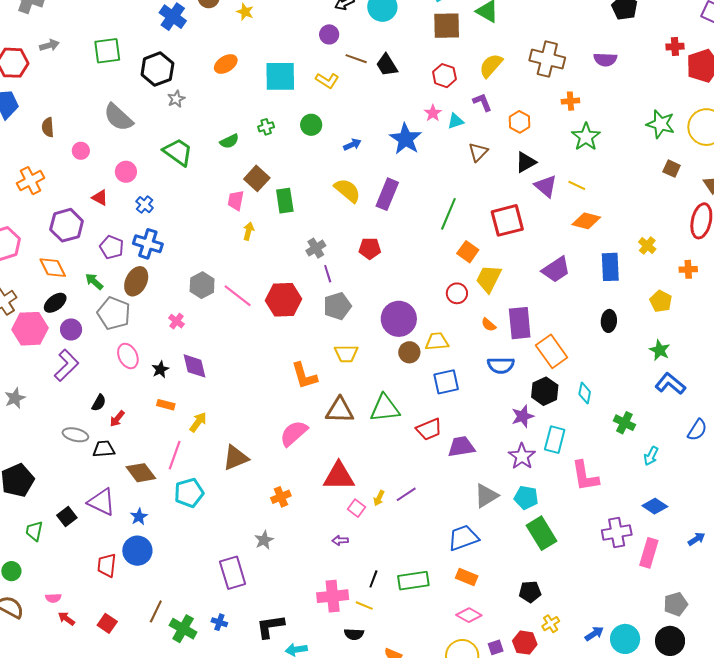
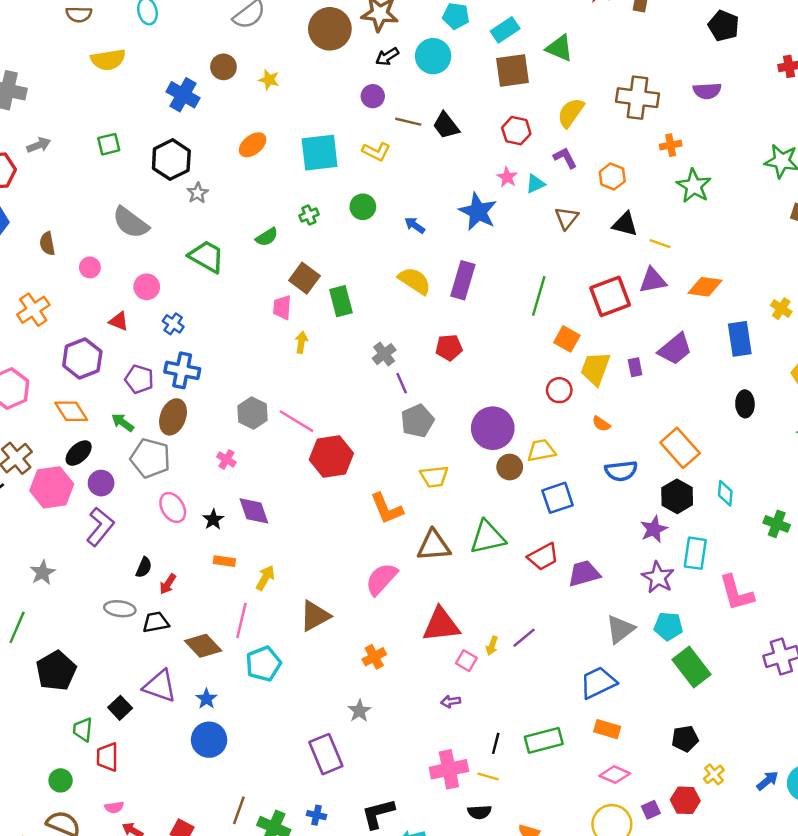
green square: (107, 51) -> (109, 144), size x0.7
blue arrow: (352, 145) -> (415, 225), turned -114
black triangle: (526, 162) -> (625, 224), turned 50
yellow line: (577, 185) -> (660, 244), moved
purple triangle: (546, 186) -> (653, 280), moved, turned -45
red hexagon: (284, 300) -> (331, 456), moved
purple rectangle: (520, 323) -> (635, 367), moved, size x0.5
red trapezoid: (107, 565) -> (107, 757), moved

